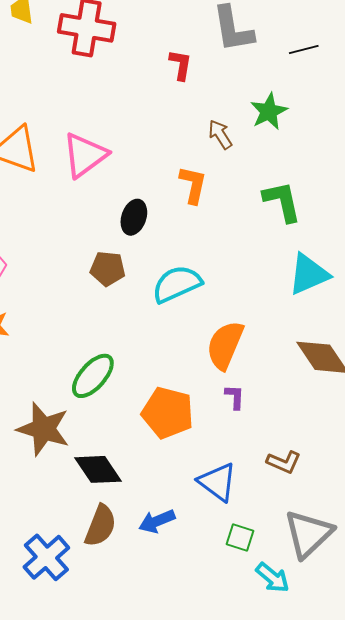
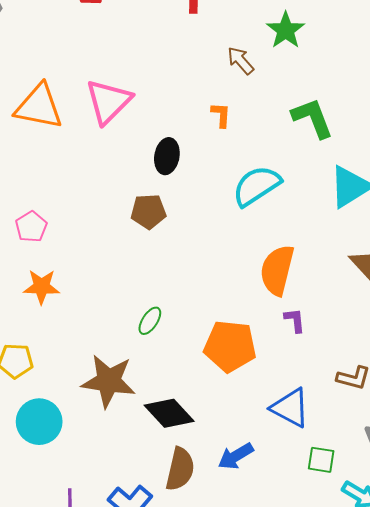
orange L-shape: (193, 185) -> (221, 115), size x0.7
cyan semicircle: (177, 284) -> (257, 186), moved
green ellipse: (93, 376) -> (150, 321), size x0.6

